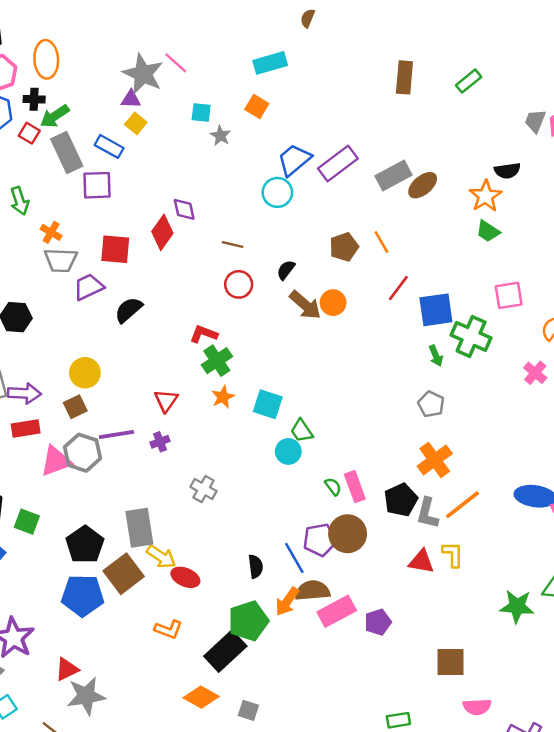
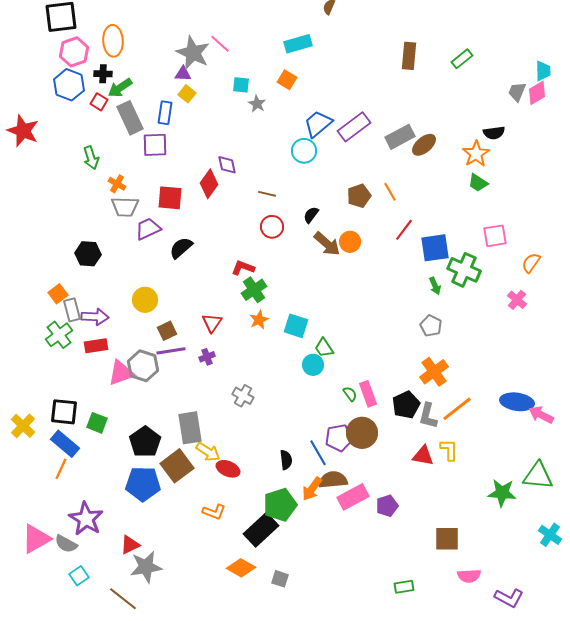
blue rectangle: (109, 146) -> (165, 113), turned 70
brown square: (75, 407) -> (167, 331), moved

